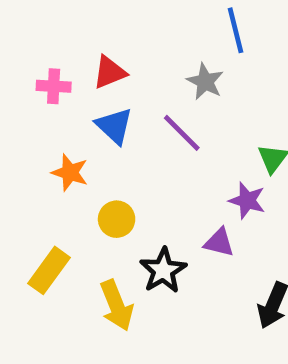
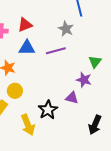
blue triangle: (114, 126) -> (27, 48), turned -42
purple line: (182, 133) -> (56, 51), turned -60
yellow circle: (117, 219) -> (15, 91), moved

